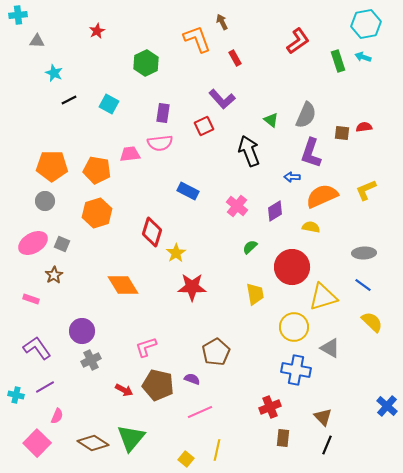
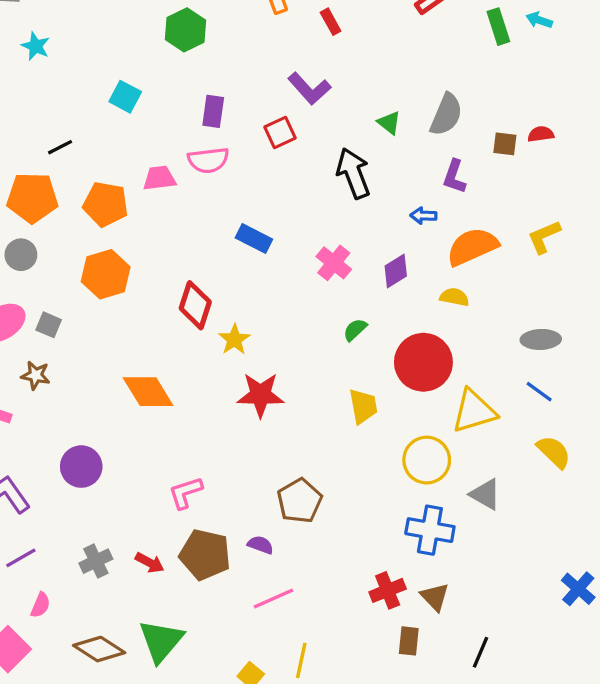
black line: (69, 100) -> (60, 147), moved
purple L-shape: (311, 153) -> (454, 176), size x0.7
brown star: (54, 275) -> (36, 375), turned -30
gray cross: (91, 360) -> (96, 561), moved
brown triangle: (323, 417) -> (435, 597), moved

